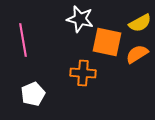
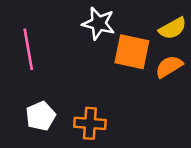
orange cross: (83, 73) -> (90, 123), moved

